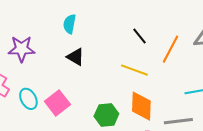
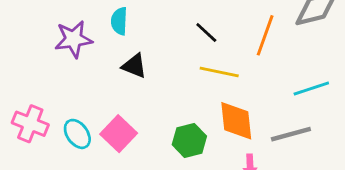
black line: (140, 36) -> (206, 33), moved
purple star: (22, 49) -> (73, 39), moved

